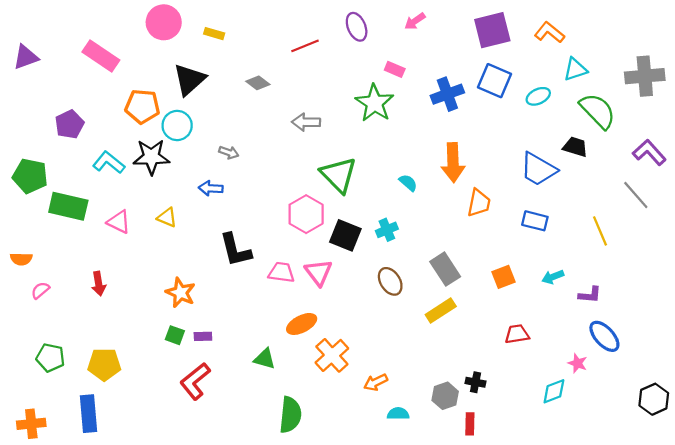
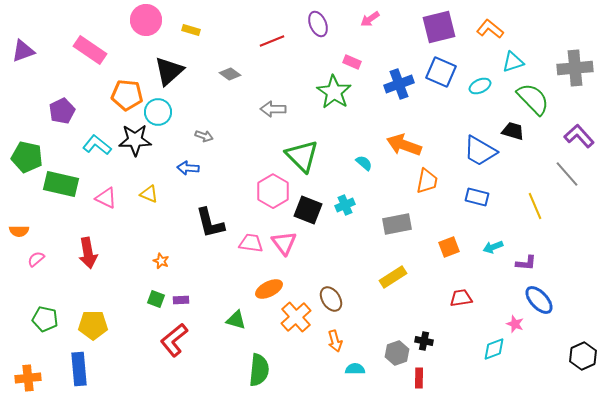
orange arrow: (453, 162) -> (404, 145), turned 112
gray rectangle: (445, 269) -> (397, 224), moved, turned -68
brown ellipse: (390, 281) -> (331, 299), moved
red arrow: (99, 284) -> (88, 253), size x1.4
orange star: (180, 293) -> (161, 261), size x0.6
orange arrow: (376, 382) -> (335, 341), turned -80

